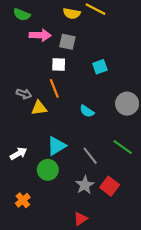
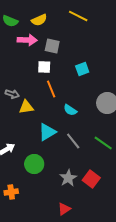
yellow semicircle: (72, 13) -> (39, 20), moved, turned -35
orange line: (54, 88) -> (51, 89), moved
cyan triangle: (56, 146) -> (47, 132), moved
gray line: (90, 156) -> (73, 141), moved
orange cross: (23, 200) -> (11, 192), turned 32

